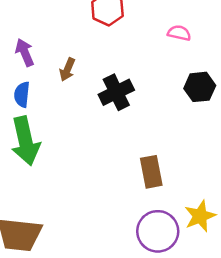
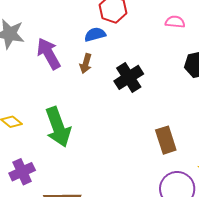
purple arrow: (25, 53) -> (49, 54), size x1.4
blue semicircle: (22, 94) -> (95, 34), moved, turned 75

